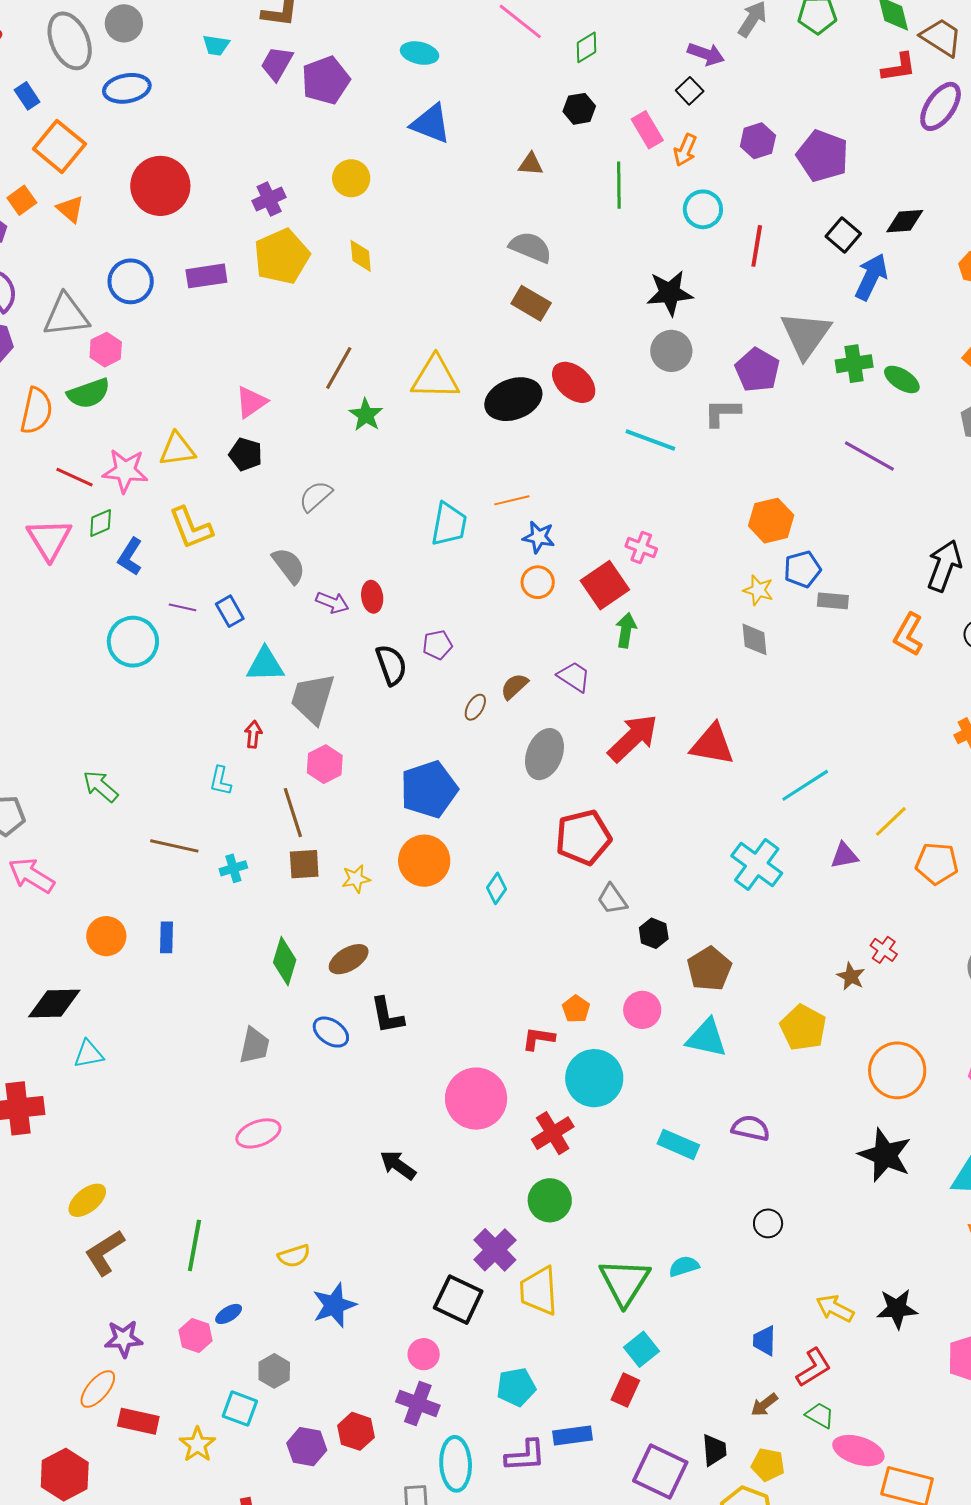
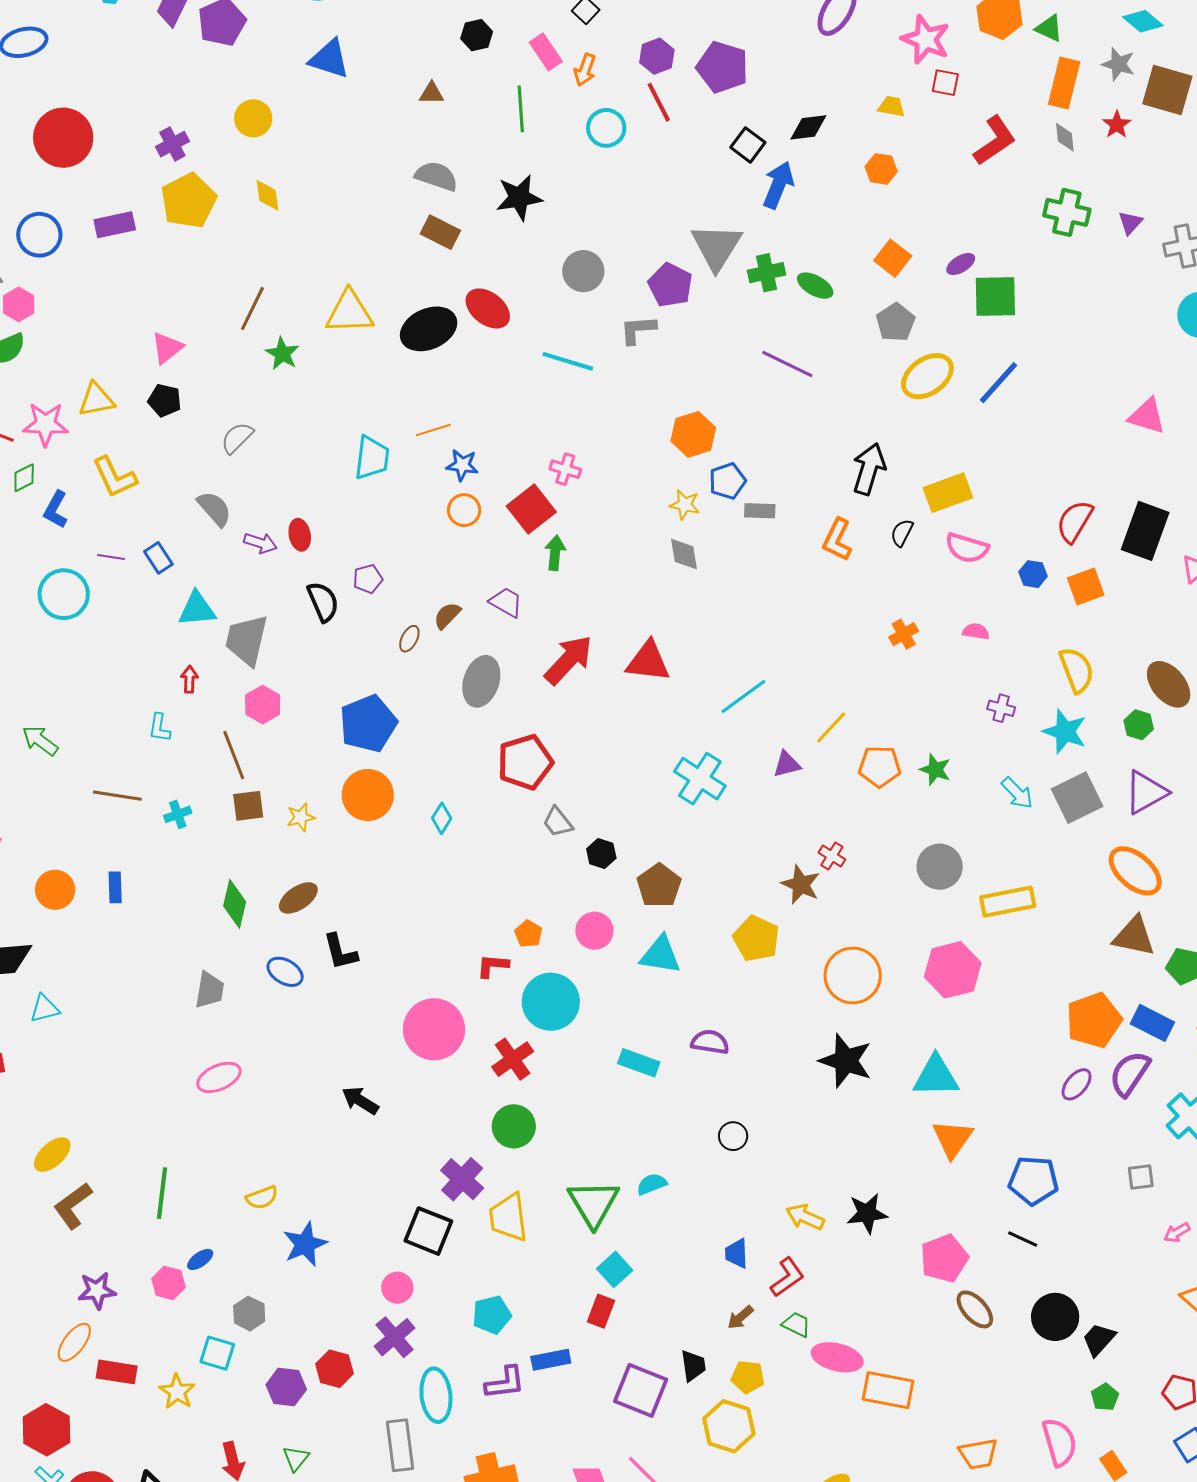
red line: (757, 246) -> (659, 102), moved, turned -33
black star: (670, 293) -> (519, 198), moved
brown star: (851, 976) -> (801, 885), size x1.4
purple cross: (418, 1403) -> (395, 1337), turned 33

